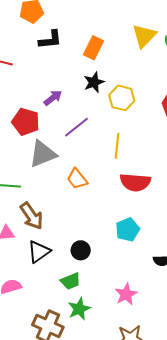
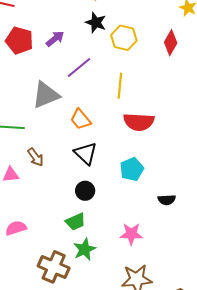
black star: (94, 82) -> (96, 23), turned -30
red pentagon: (26, 122) -> (19, 41), moved
brown arrow: (32, 216) -> (35, 157), size x0.7
black triangle: (39, 252) -> (86, 153), moved, turned -40
pink star: (126, 294) -> (131, 234), turned 30

